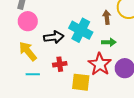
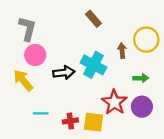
green arrow: (109, 42) -> (141, 78), moved
yellow arrow: (28, 51) -> (23, 80), moved
red cross: (60, 64) -> (70, 121), moved

